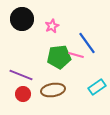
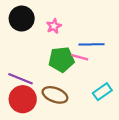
blue line: (87, 43) -> (92, 44), turned -55
brown ellipse: (53, 90) -> (55, 95), turned 30
red circle: (23, 94) -> (23, 99), size x1.6

